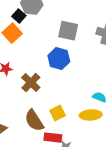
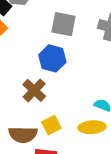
brown cross: (31, 83) -> (34, 90), moved
brown semicircle: (34, 121) -> (23, 135), turned -55

